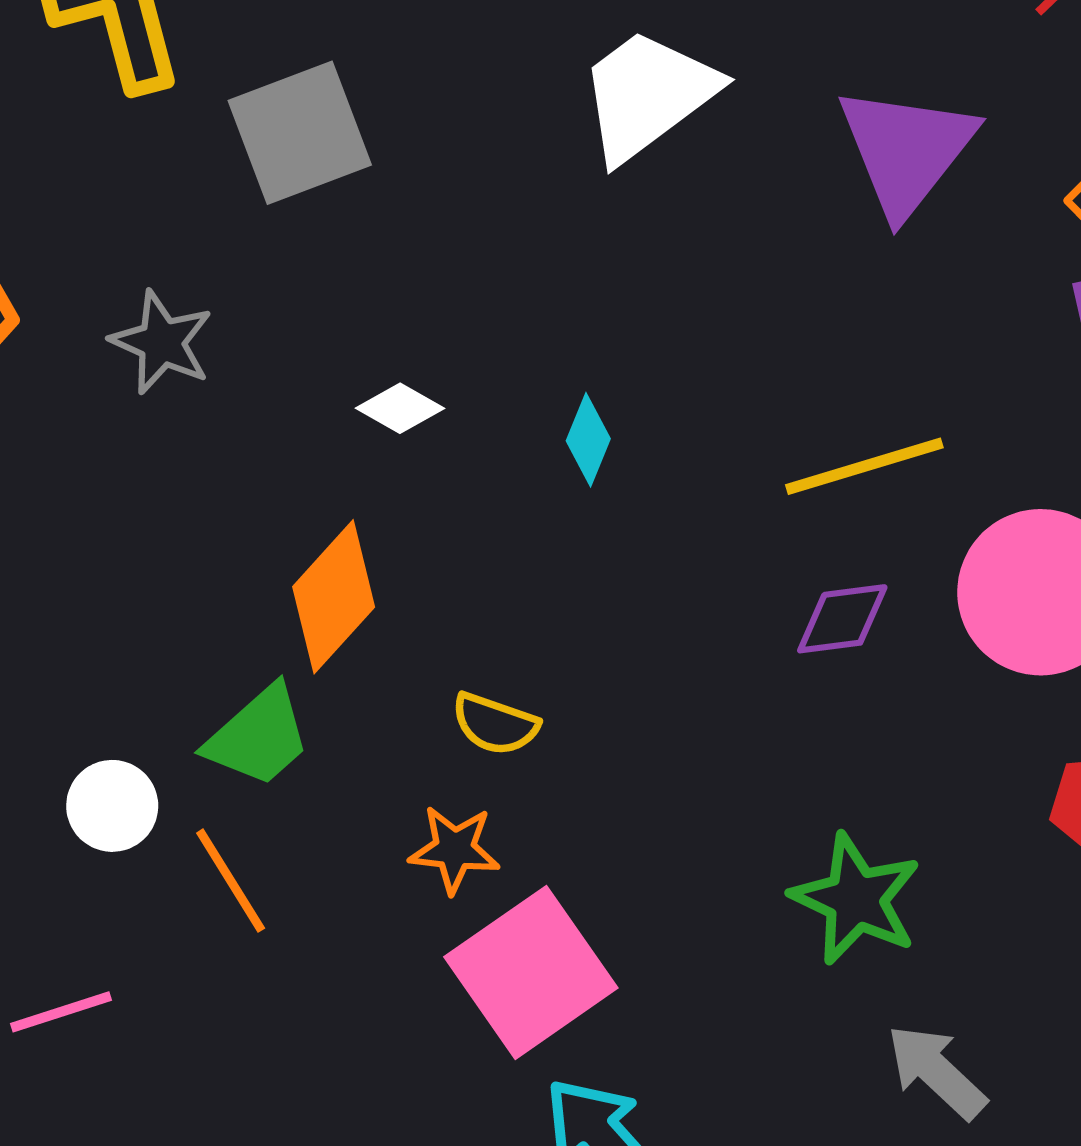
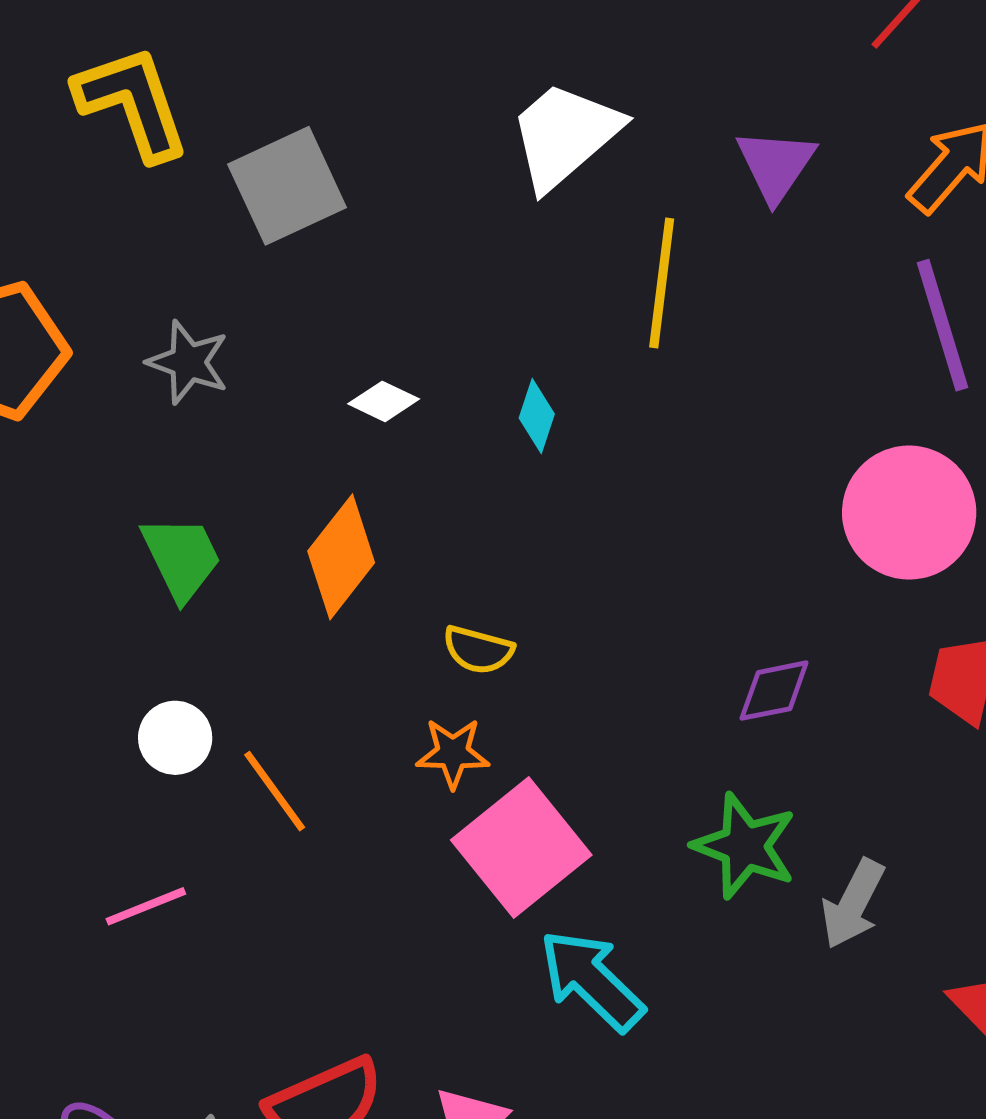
purple triangle: (906, 150) -> (776, 165), size x0.7
yellow line: (864, 466) -> (662, 283), moved, turned -62
purple diamond: (842, 619) -> (774, 691), moved
green trapezoid: (258, 736) -> (181, 558), moved, turned -70
green star: (856, 899) -> (745, 846), moved
gray arrow: (936, 1072) -> (853, 904), turned -102

